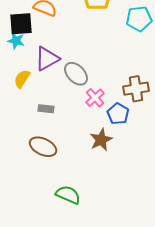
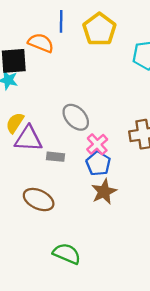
purple triangle: (47, 59) -> (28, 139), moved, turned 32
gray rectangle: (46, 109) -> (55, 157), moved
blue pentagon: (118, 114) -> (98, 163), moved

